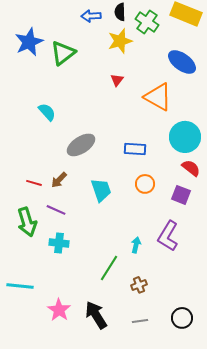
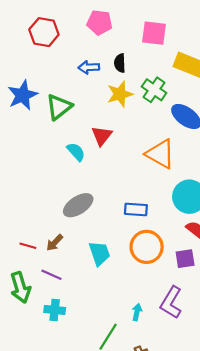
green cross: (147, 22) -> (154, 90), moved
red triangle: (117, 80) -> (102, 136), moved, size x1.5
cyan semicircle: (47, 112) -> (76, 152), moved
orange circle: (145, 184) -> (147, 247), size x1.6
purple square: (181, 195) -> (185, 259), turned -30

